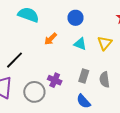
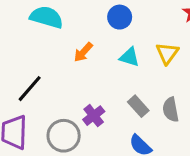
gray rectangle: (84, 76) -> (138, 106), turned -56
purple cross: (55, 80) -> (94, 116), turned 32

